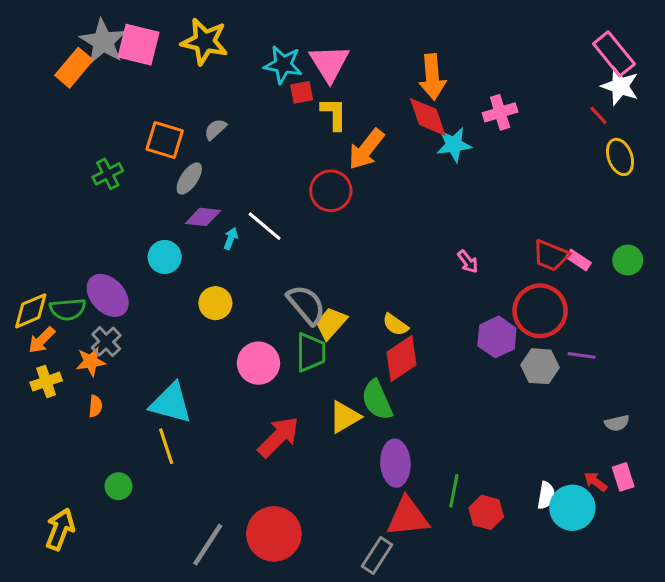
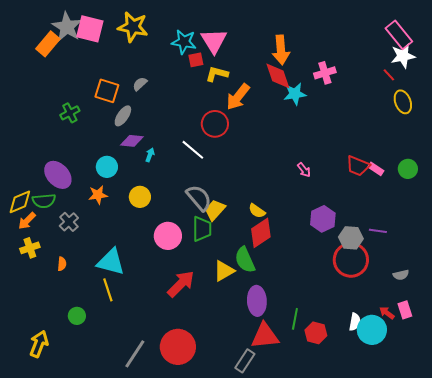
white star: (620, 86) -> (403, 56), turned -30
yellow L-shape: (334, 114) -> (217, 74), turned -75
white line: (265, 226) -> (193, 150), moved
purple ellipse: (108, 295) -> (58, 175), moved
red circle: (540, 311) -> (351, 260), moved
orange star: (91, 362) -> (98, 195), moved

